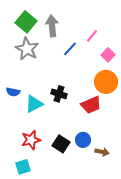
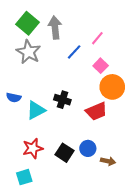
pink square: (108, 55) -> (101, 66), moved

